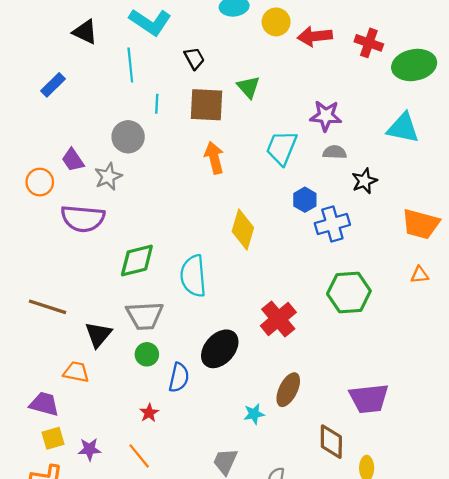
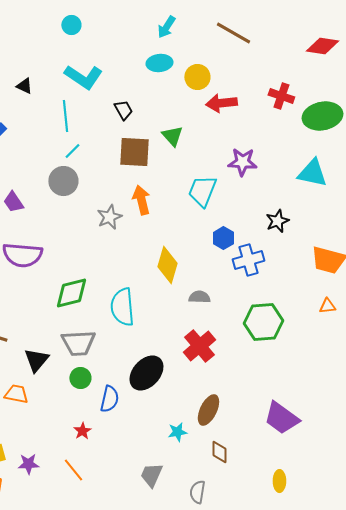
black triangle: (85, 32) -> (24, 86), size x0.7
red arrow: (315, 36) -> (221, 103), moved
cyan line: (157, 104) -> (72, 151), moved, turned 42
gray semicircle: (335, 152) -> (199, 297), moved
gray star: (108, 177) -> (109, 217), moved
purple trapezoid: (369, 398) -> (281, 418), turned 42
brown diamond: (331, 442) -> (219, 452), moved, size x0.7

